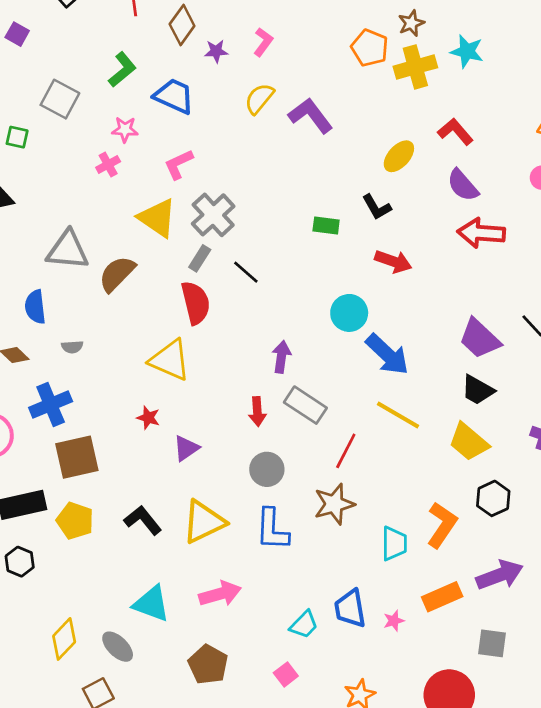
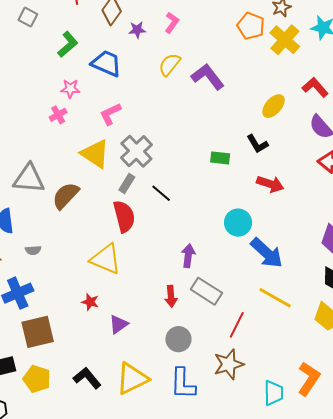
yellow cross: (415, 67) -> (285, 40), turned -32
gray square: (60, 99) -> (28, 17), moved, size x0.7

